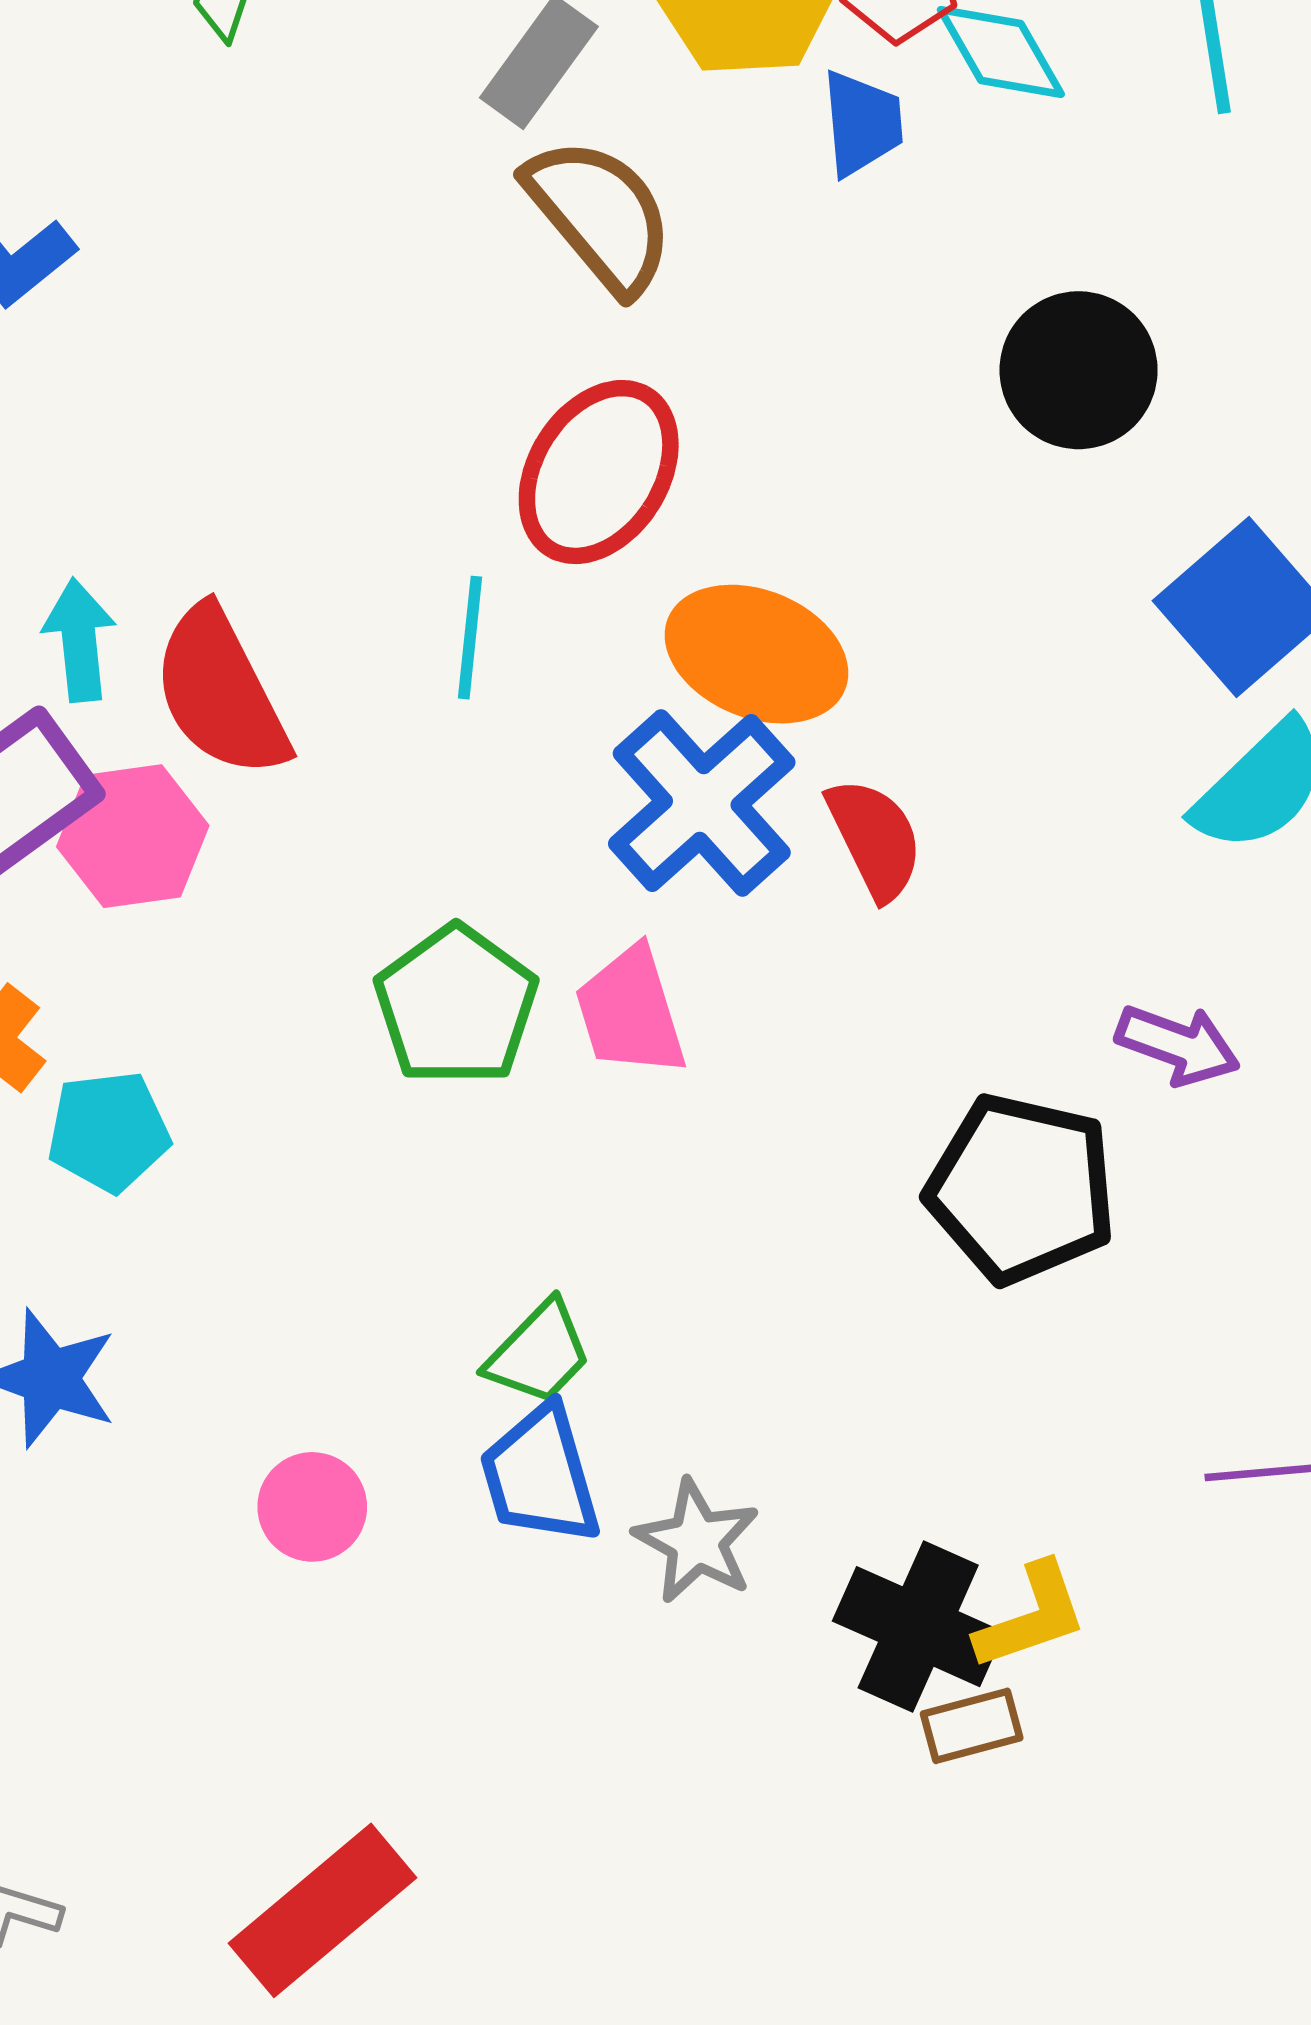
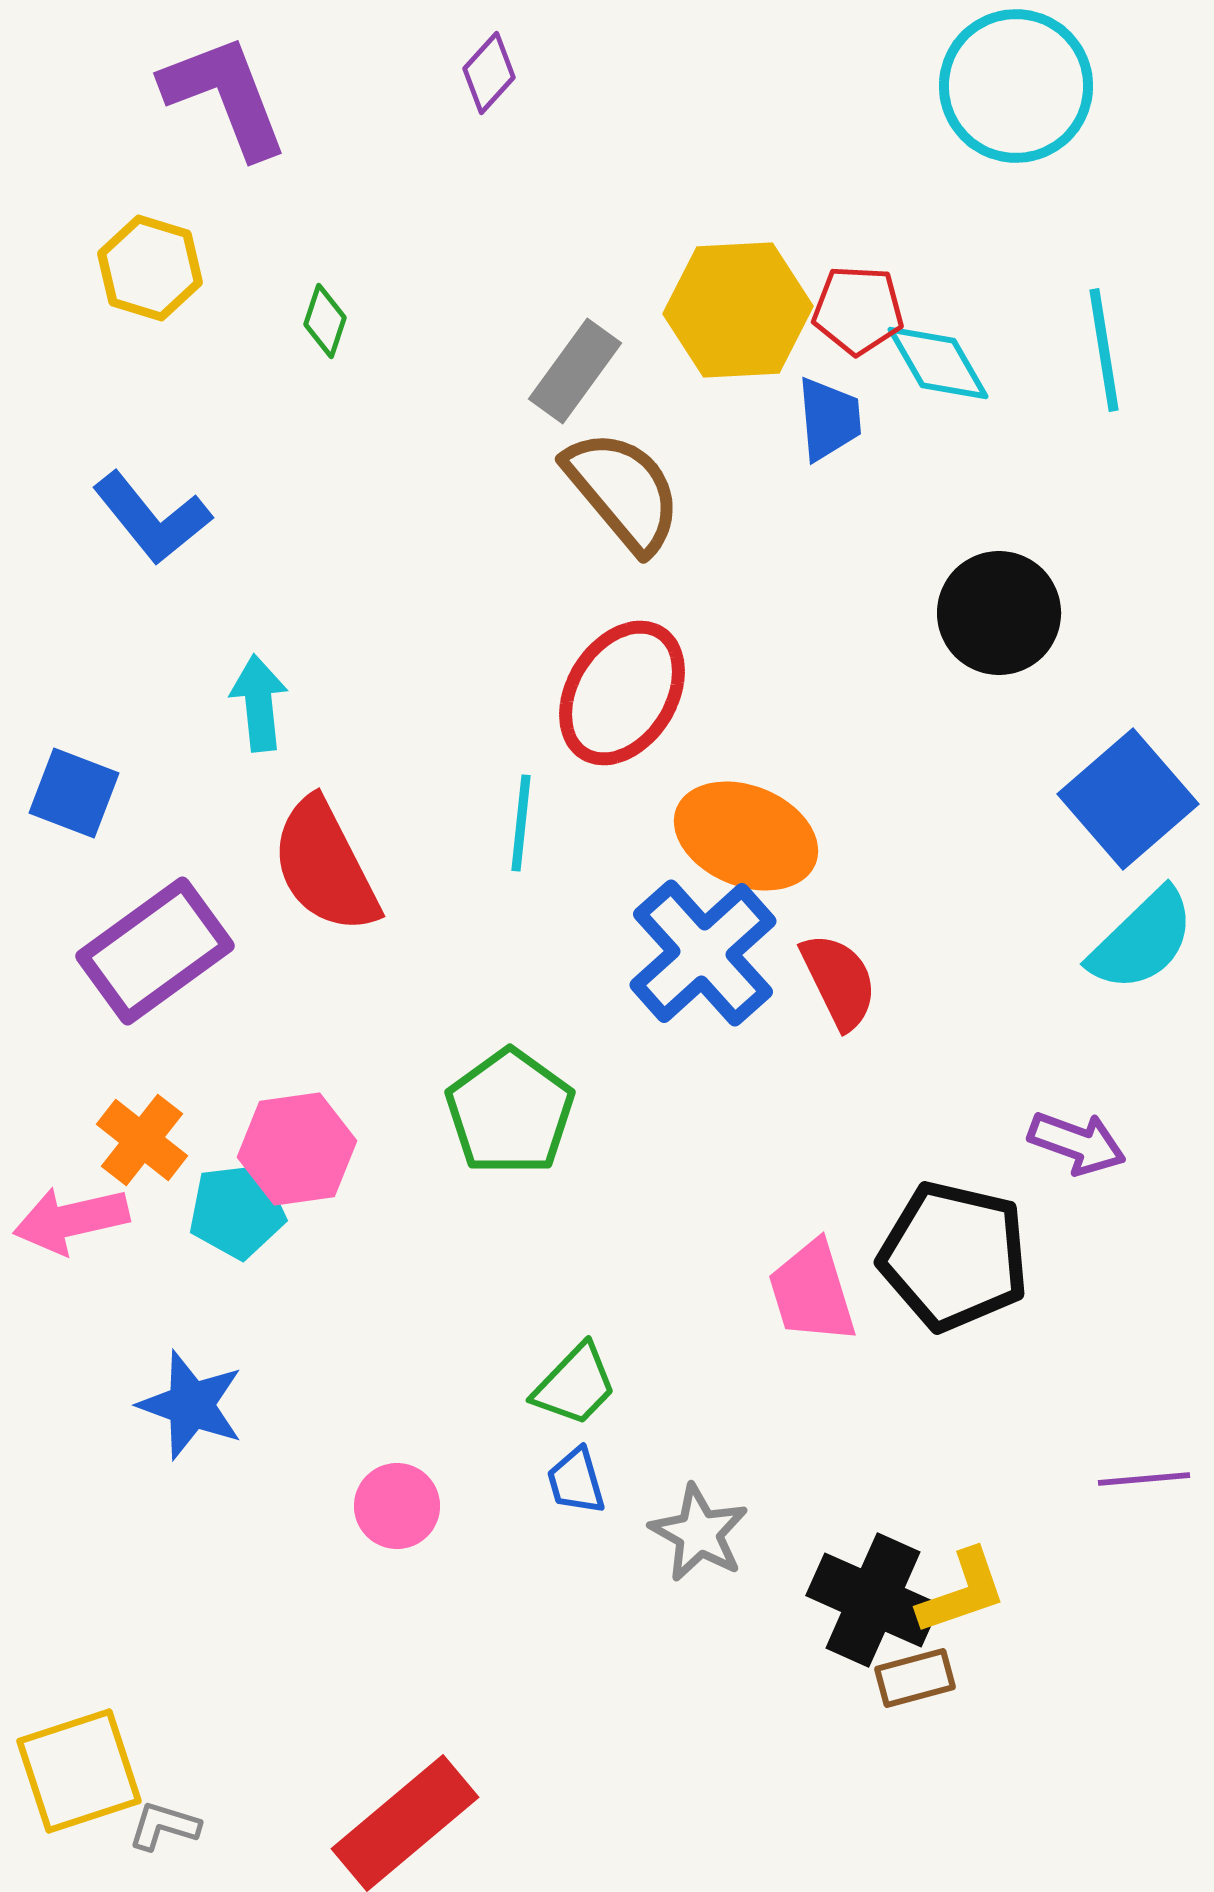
cyan arrow: (79, 640) -> (259, 703), moved
pink hexagon: (133, 836) -> (297, 1149), moved
pink trapezoid: (630, 1012) -> (812, 1292), moved
blue trapezoid: (540, 1475) -> (576, 1481), size x0.6

